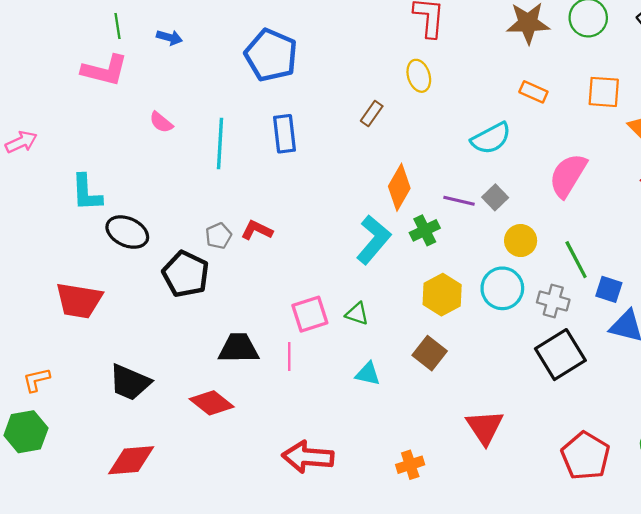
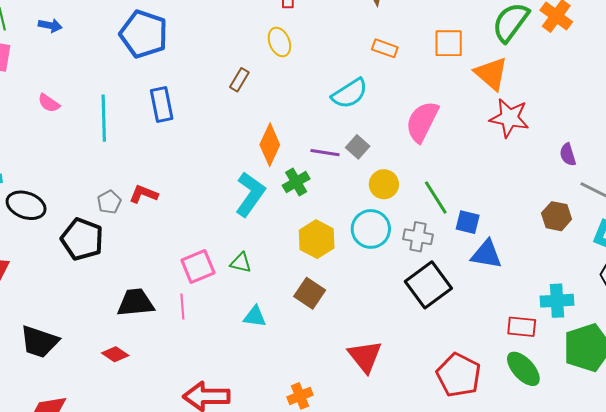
red diamond: (212, 403) -> (115, 354), size x0.7

